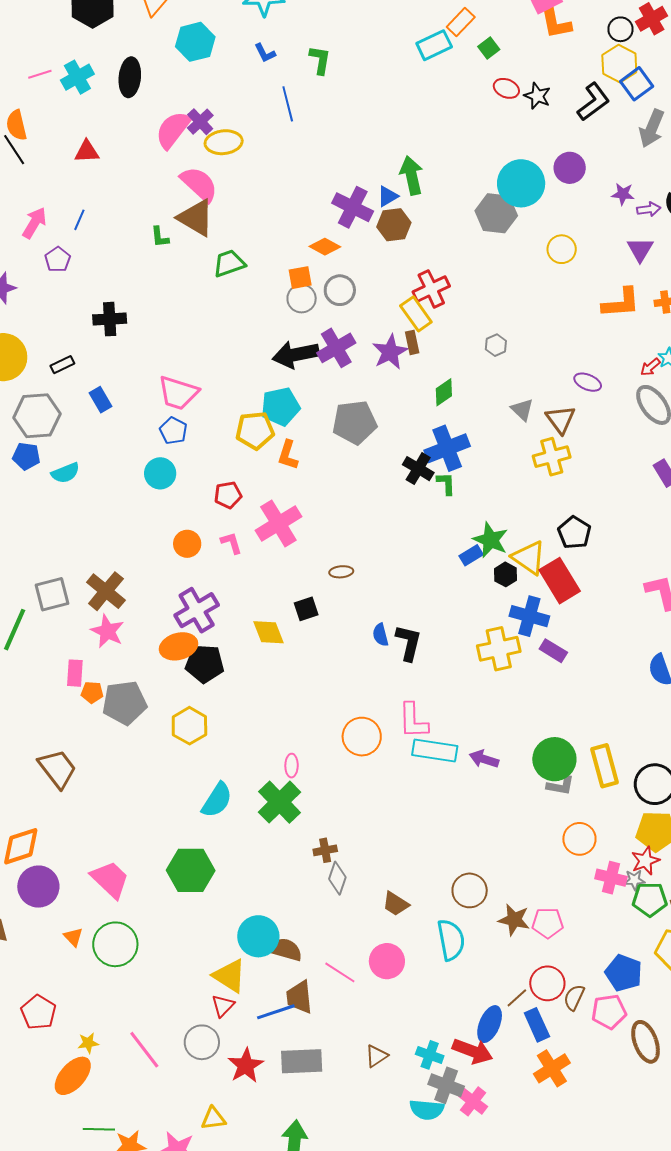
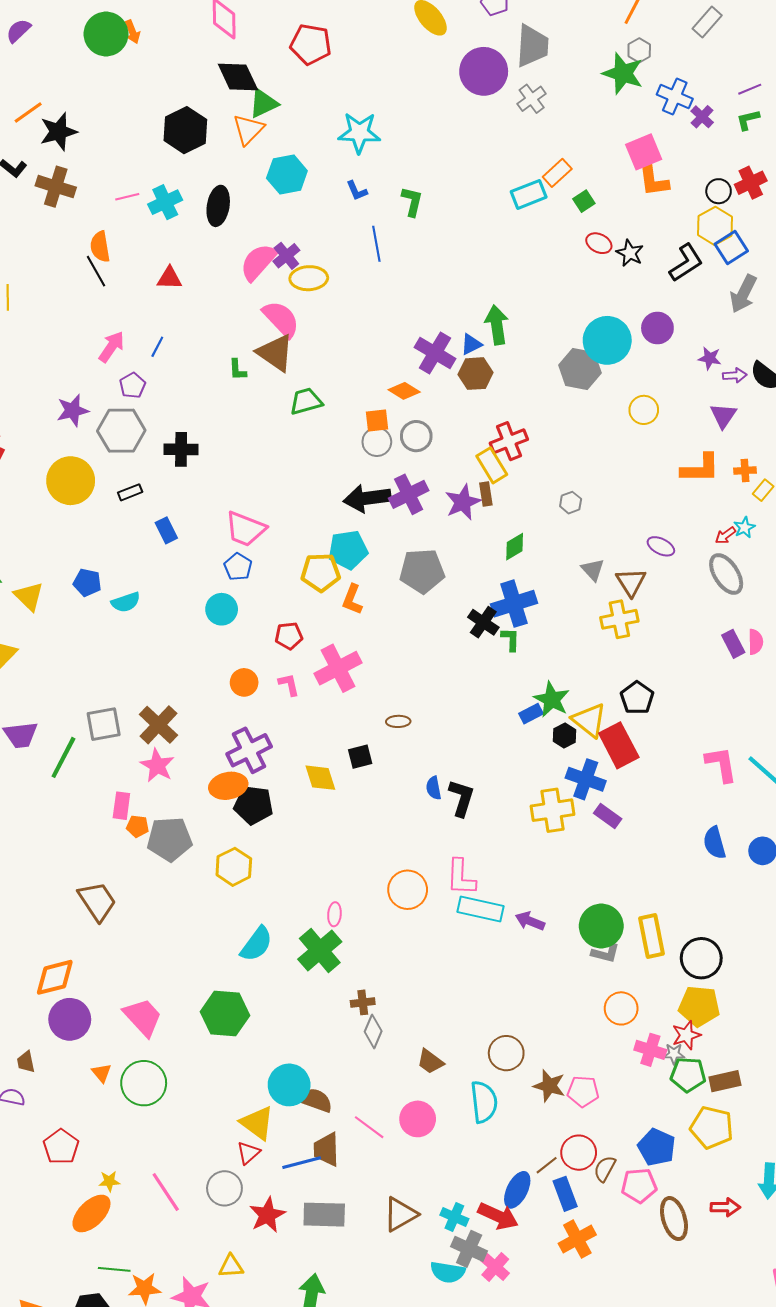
gray hexagon: (37, 416) -> (121, 431), moved
brown triangle: (376, 1056) -> (400, 1214), size x1.5

